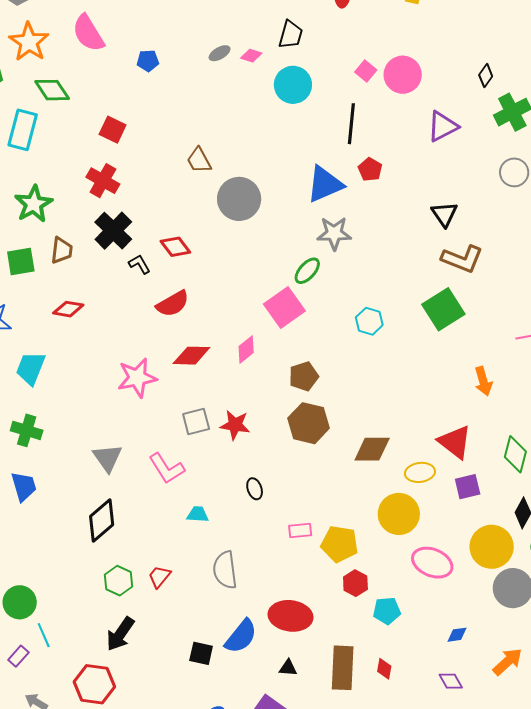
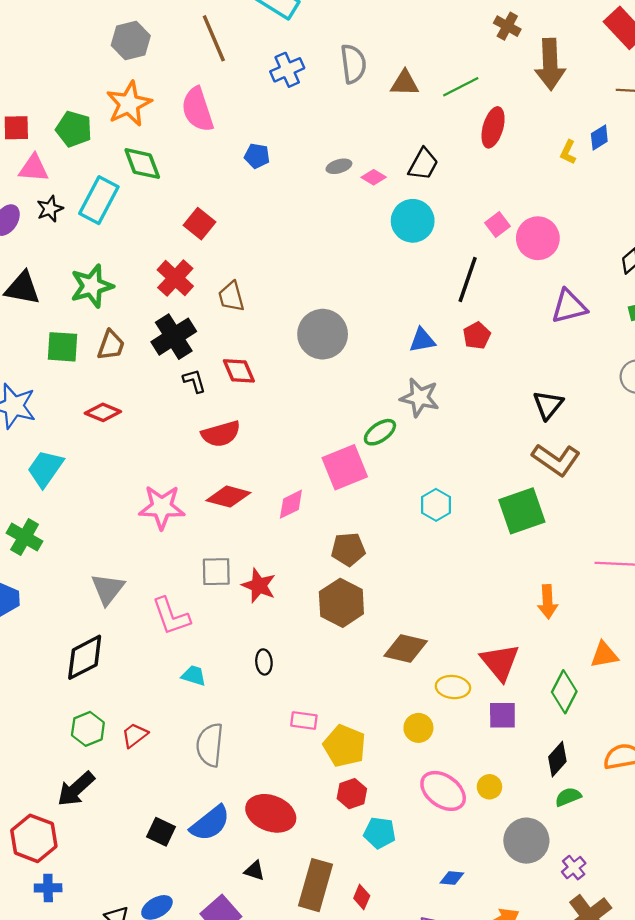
brown trapezoid: (199, 160) -> (231, 297), moved
blue triangle: (325, 184) -> (422, 340), size x0.6
yellow circle: (399, 514) -> (418, 728), size x0.6
yellow circle: (492, 547) -> (489, 787), moved, size x0.5

